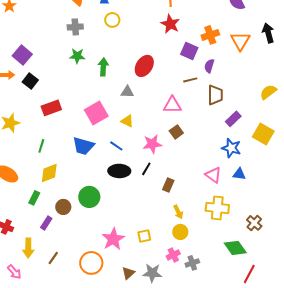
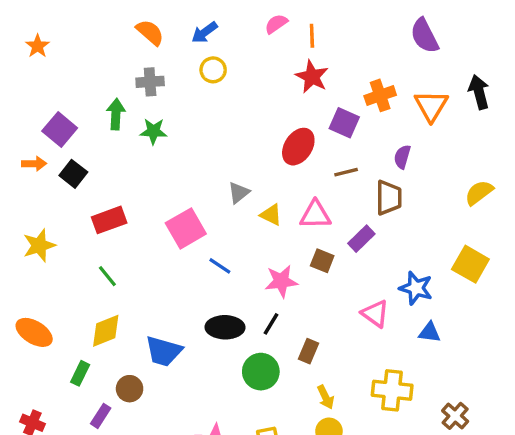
red ellipse: (144, 66) -> (298, 147), moved
purple semicircle: (209, 66) -> (402, 157), moved
green arrow: (103, 67) -> (116, 114), moved
gray triangle: (127, 92) -> (239, 193), turned -40
purple rectangle: (233, 119) -> (361, 239), moved
yellow triangle: (127, 121) -> (271, 215), moved
brown square: (176, 132) -> (322, 261), turned -32
green line: (41, 146) -> (107, 276), moved, turned -56
blue trapezoid: (83, 146) -> (164, 351), moved
blue line: (116, 146) -> (220, 266), moved
pink triangle: (213, 175) -> (375, 314), moved
green circle: (89, 197) -> (261, 372), moved

